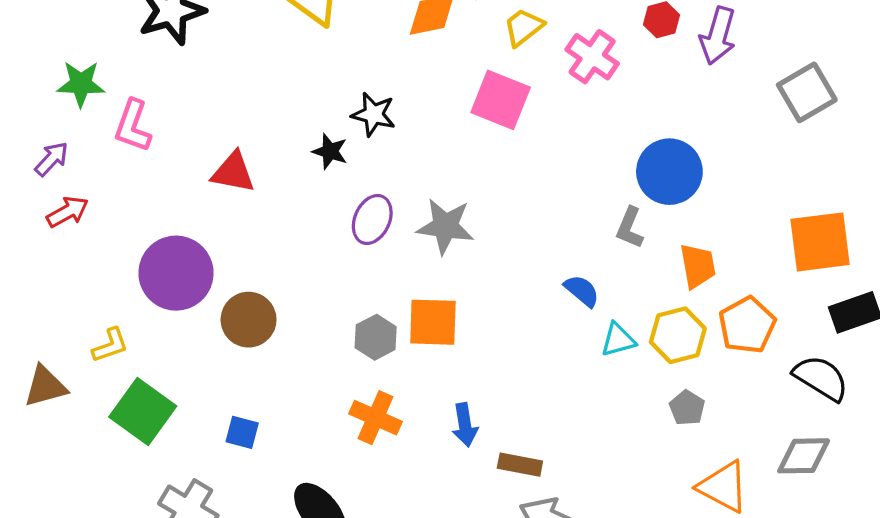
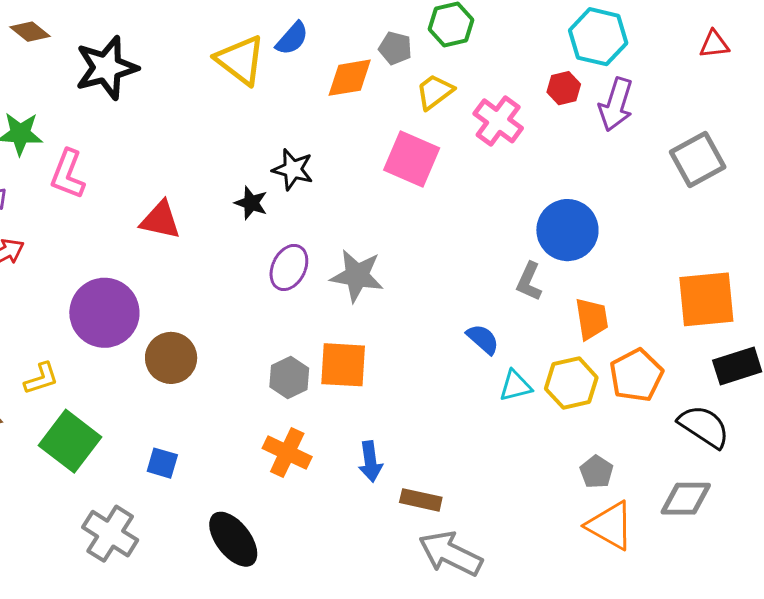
gray pentagon: (687, 408) -> (596, 472), moved

